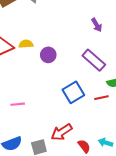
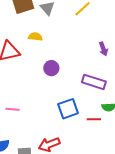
yellow semicircle: (26, 44) -> (35, 37), moved
purple rectangle: (94, 60) -> (94, 82), turned -35

